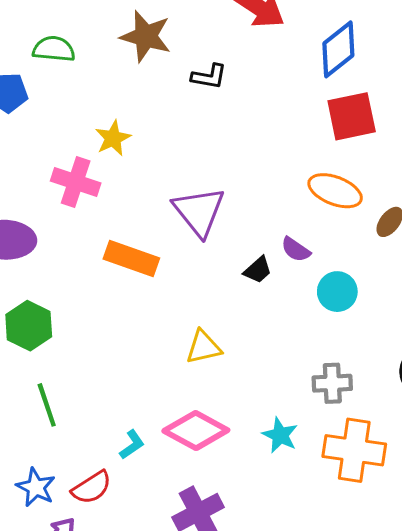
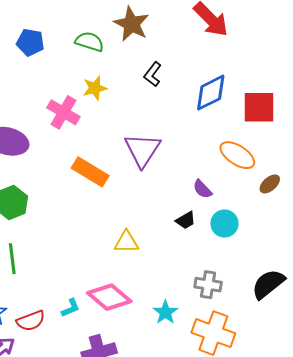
green semicircle: (54, 49) -> (89, 42), moved
blue diamond: (338, 49) -> (211, 93), moved
black L-shape: (209, 77) -> (153, 74), moved, turned 105
black trapezoid: (258, 270) -> (186, 220), moved
cyan L-shape: (132, 445) -> (71, 308), moved

